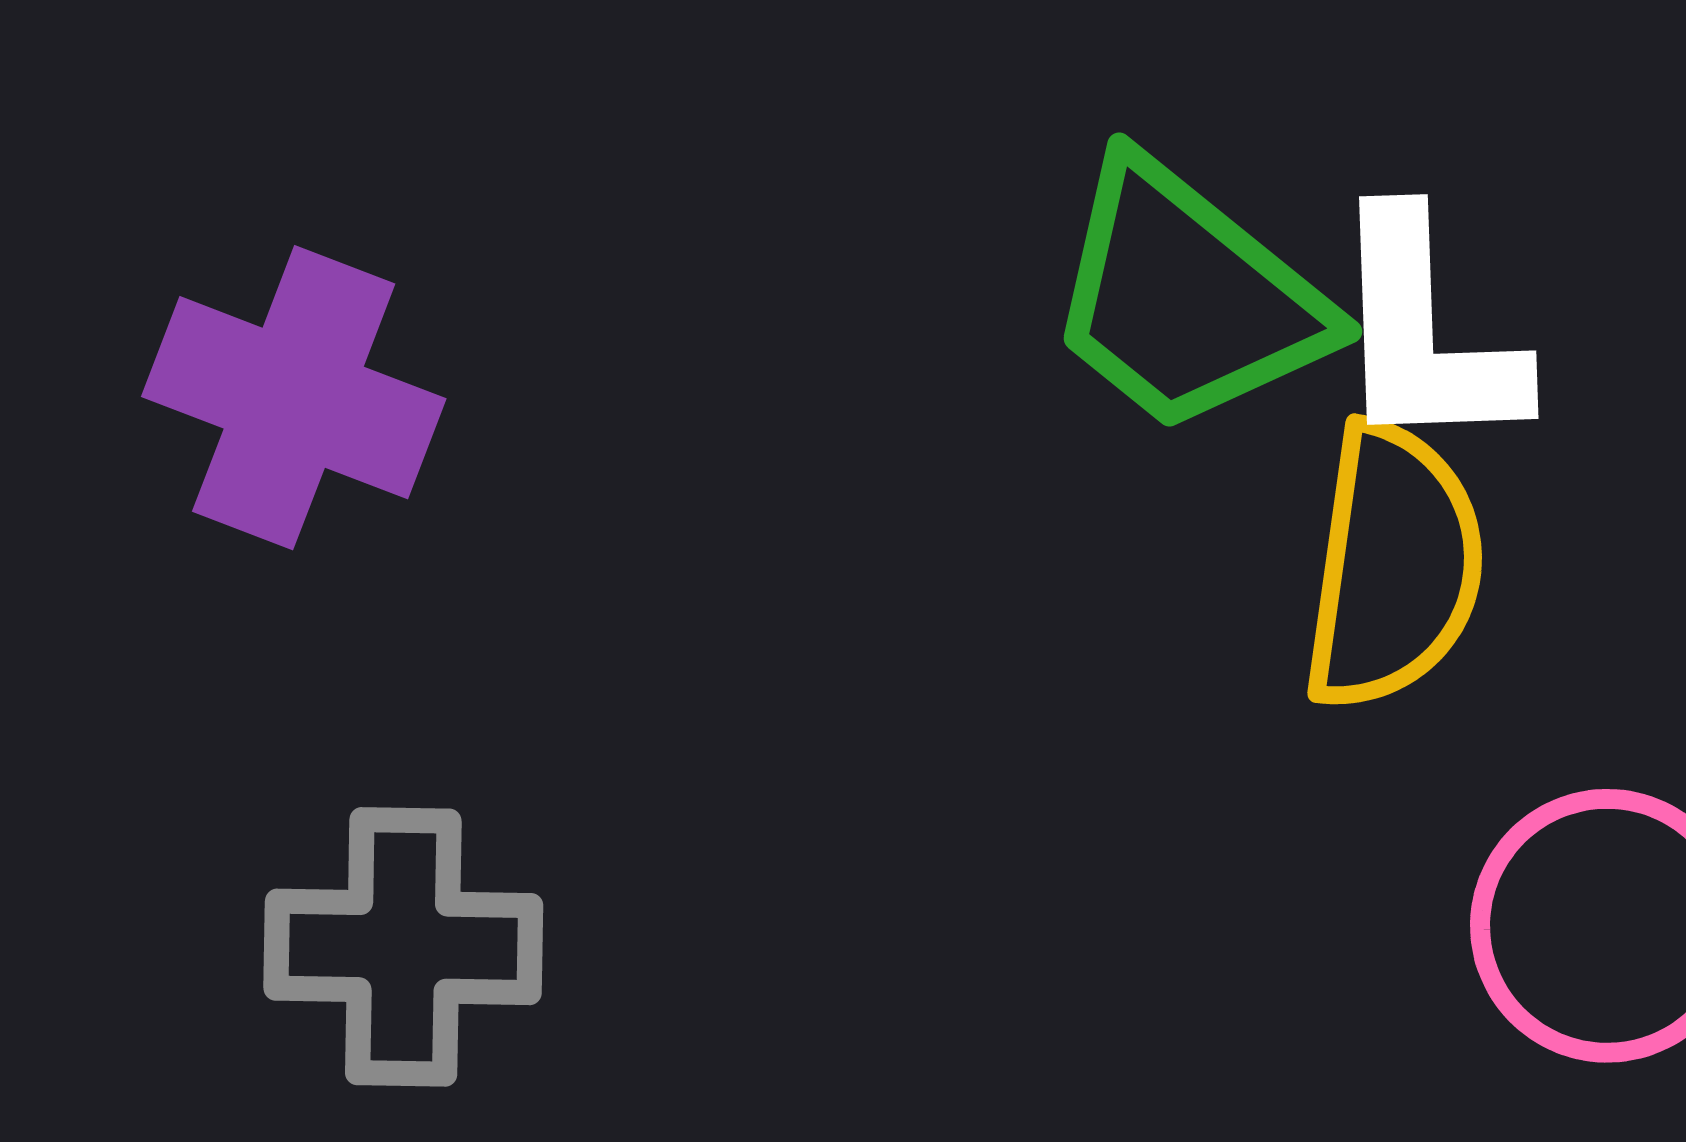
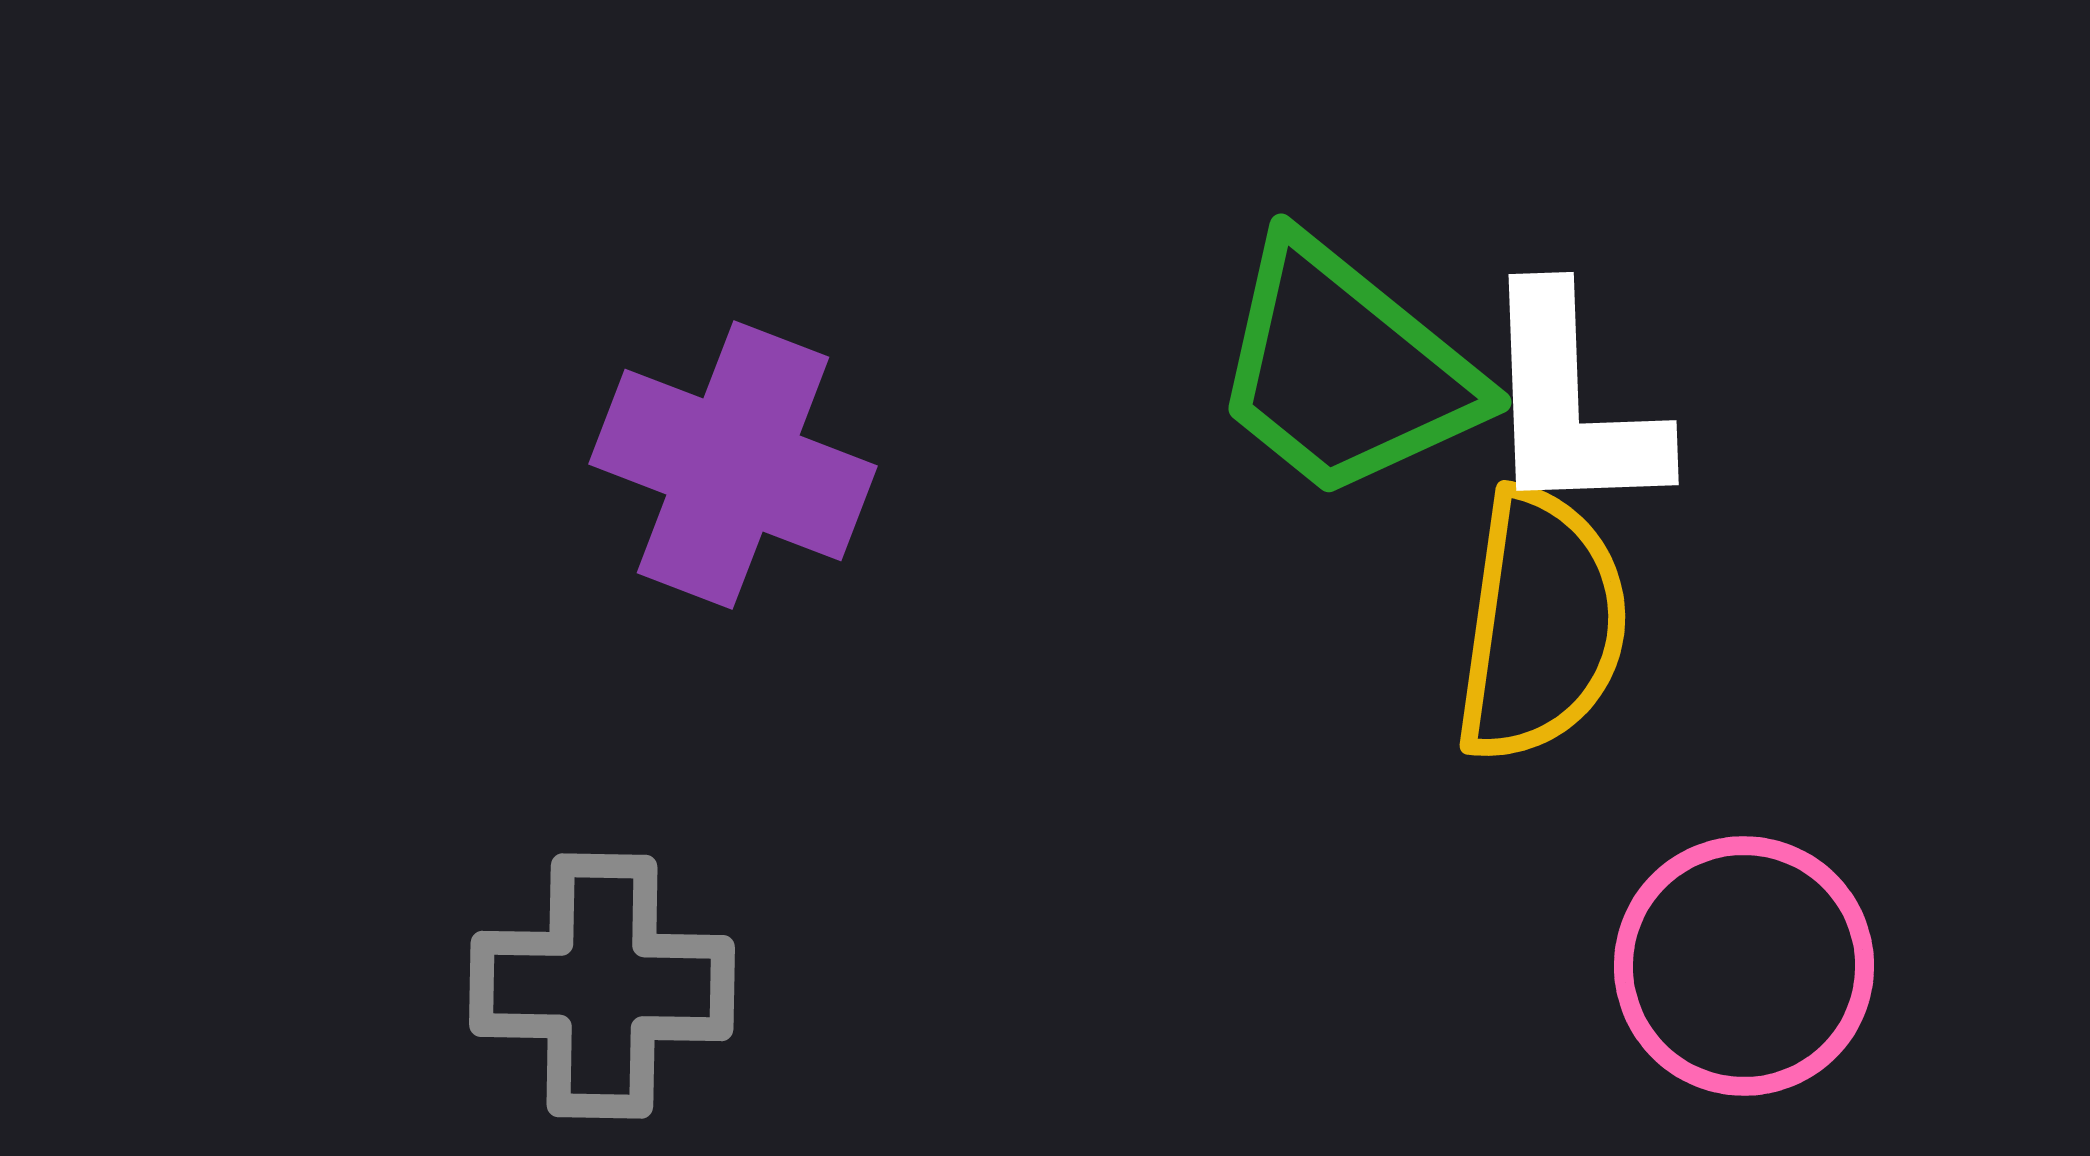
purple cross: (294, 398) -> (733, 465), moved

